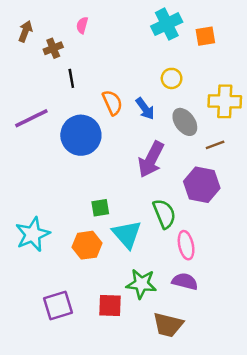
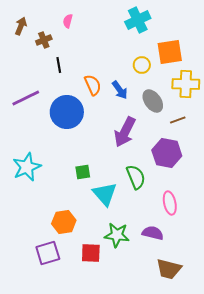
orange square: (205, 36) -> (170, 52), moved, size x1.5
cyan star: (33, 234) -> (27, 167), moved
orange hexagon: (87, 245) -> (64, 222), moved
pink ellipse: (186, 245) -> (170, 203), moved
brown trapezoid: (168, 325) -> (169, 269), moved

